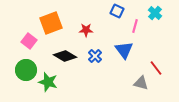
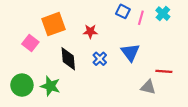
pink line: (135, 26) -> (141, 18), moved
black diamond: (65, 56) -> (68, 59), turned 55
red line: (156, 68) -> (164, 71), turned -49
green circle: (26, 70) -> (22, 85), moved

